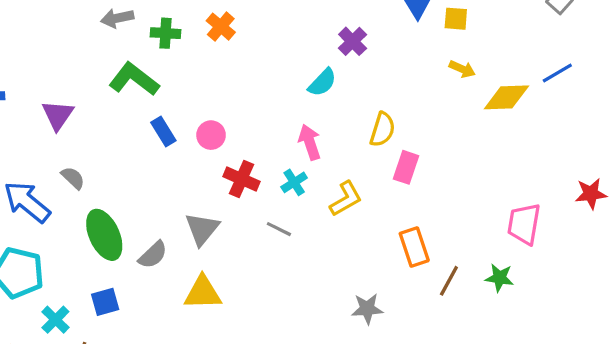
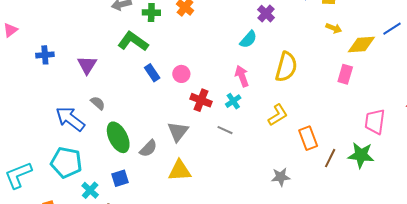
yellow semicircle: (382, 130) -> (286, 67), size x1.4
pink rectangle: (406, 167) -> (345, 74), moved
yellow L-shape: (346, 199) -> (278, 115), moved
green star: (499, 278) -> (361, 155), size x1.5

